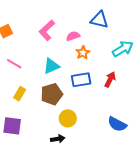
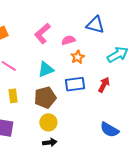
yellow rectangle: (20, 94) -> (13, 96), turned -40
yellow circle: (68, 118) -> (48, 122), moved

